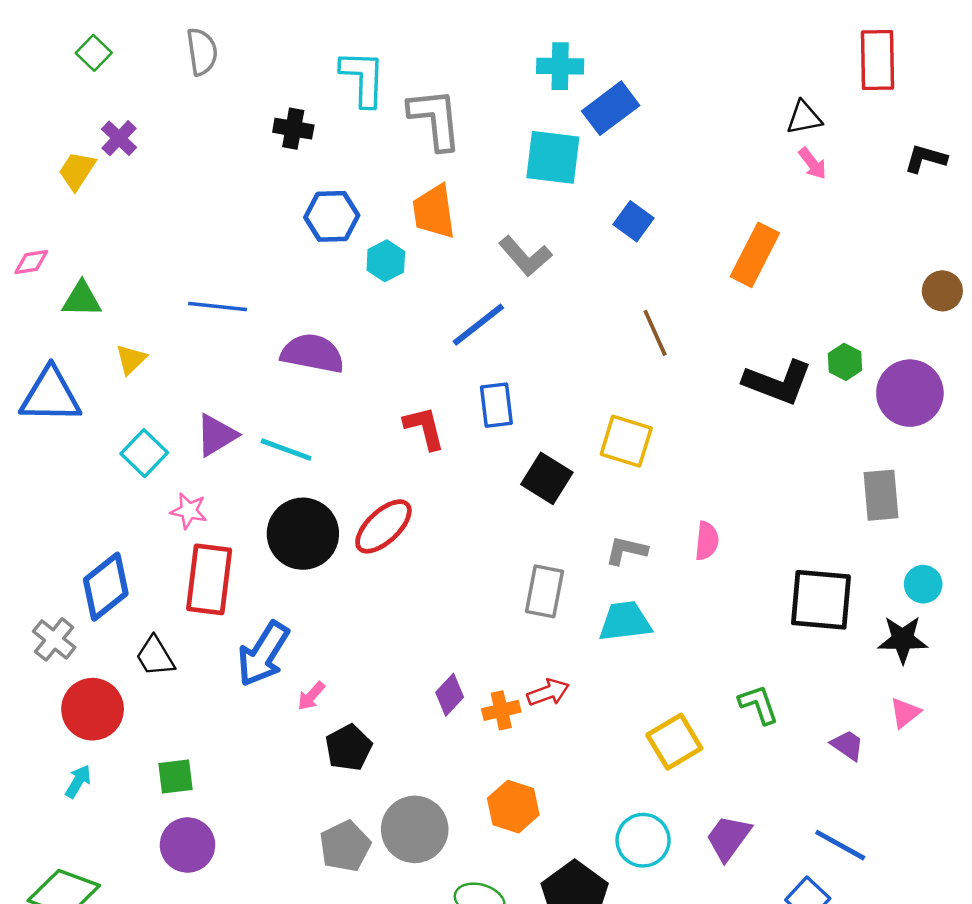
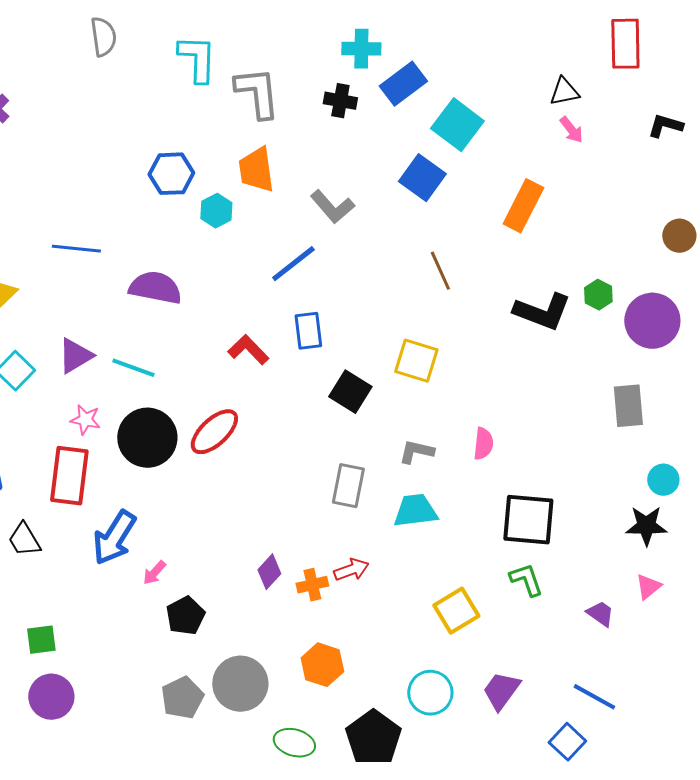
gray semicircle: (202, 52) -> (103, 37), moved
black cross: (293, 129) -> (340, 101), moved
cyan square: (553, 157) -> (457, 125), moved, turned 30
blue square: (633, 221) -> (422, 178), size x1.4
red L-shape: (424, 428) -> (248, 350), turned -30
pink star: (189, 511) -> (85, 420), moved
black square: (821, 600) -> (528, 520), moved

